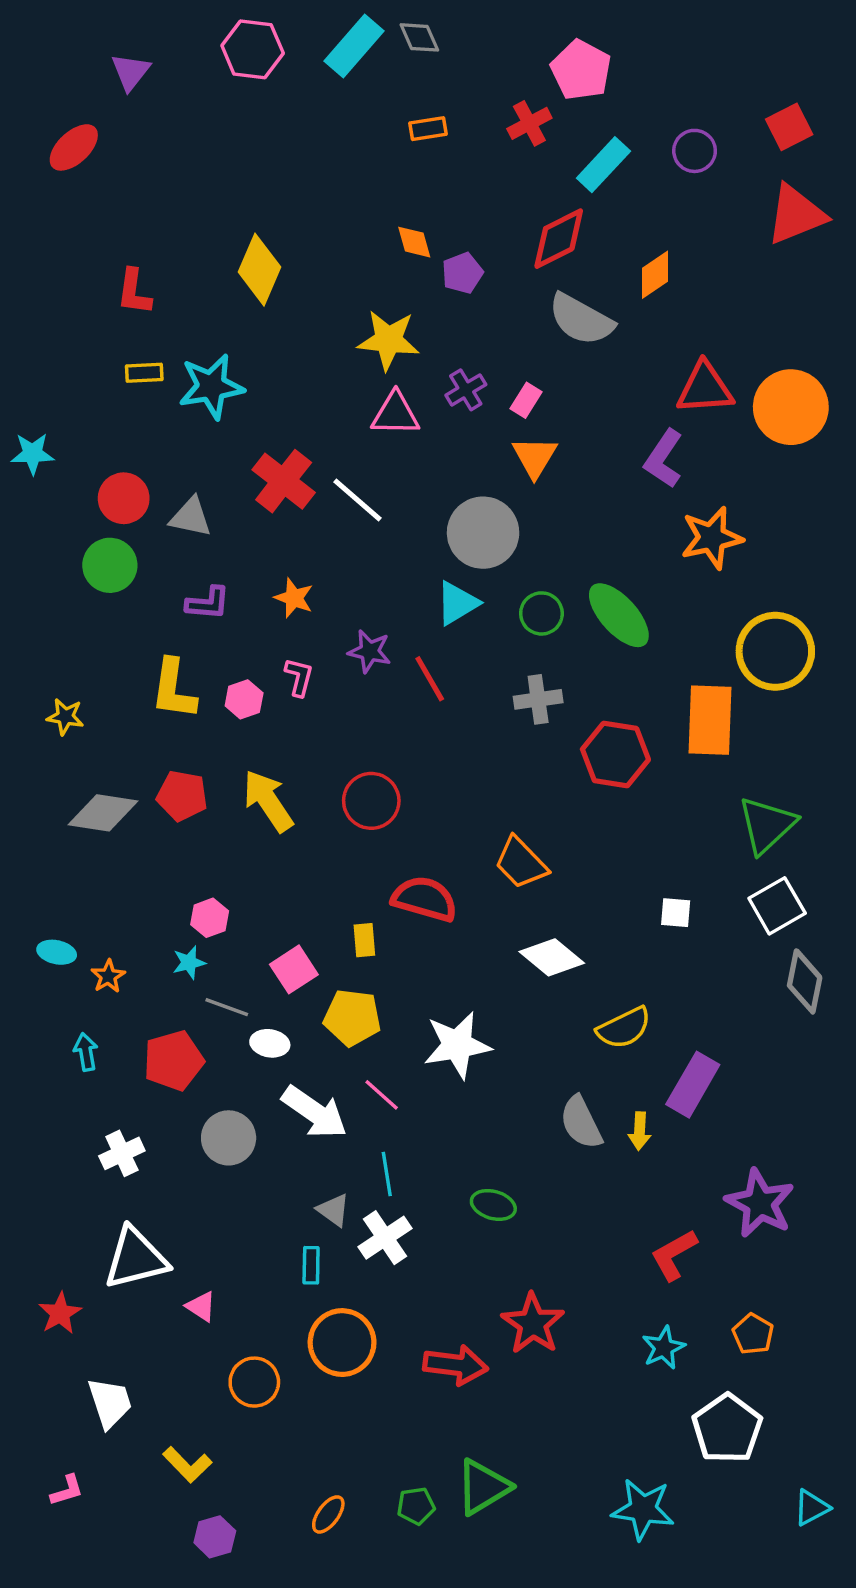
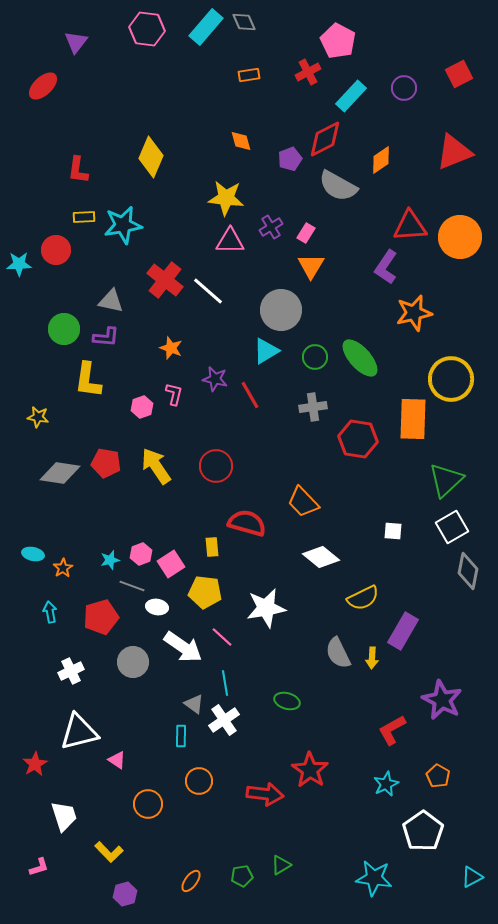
red triangle: (796, 215) -> (454, 152), moved
purple pentagon: (462, 273) -> (290, 159), moved
red circle: (124, 498) -> (56, 250), moved
purple L-shape: (208, 603) -> (106, 337), moved
yellow L-shape: (174, 689) -> (88, 380), moved
pink hexagon: (210, 918) -> (141, 554), moved
orange circle: (342, 1343) -> (199, 781), size x0.7
green triangle: (483, 1487) -> (281, 865), size x0.6

